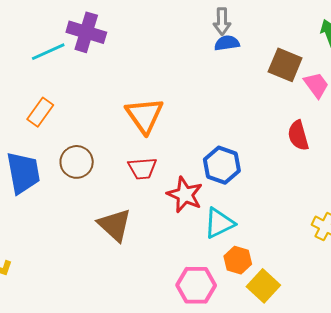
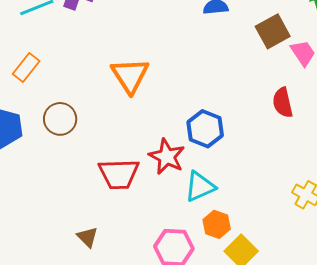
brown square: (285, 65) -> (273, 31), turned 36
red trapezoid: (142, 168) -> (119, 174), moved, size x1.4
brown triangle: (115, 225) -> (87, 237), moved, size x0.6

